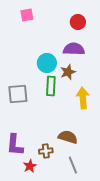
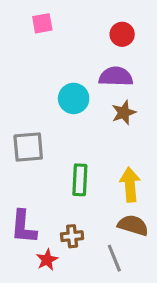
brown star: (68, 72) -> (124, 113), moved
green rectangle: (51, 86) -> (80, 180), moved
yellow arrow: (83, 98) -> (130, 185), moved
brown semicircle: (68, 137) -> (133, 225), moved

